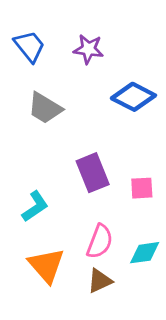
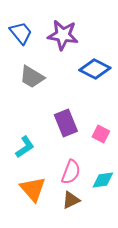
purple star: (88, 49) -> (63, 35), size x1.4
pink square: (142, 188) -> (101, 134), turned 30

